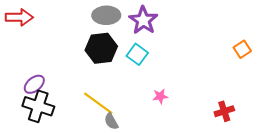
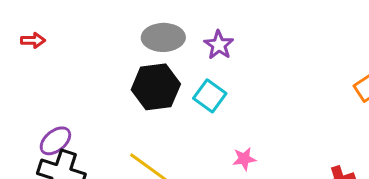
red arrow: (19, 17) -> (33, 40), size x0.6
purple star: (143, 20) -> (219, 45), size x0.7

